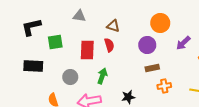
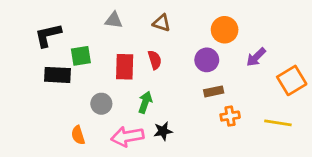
brown triangle: (113, 26) -> (162, 23), moved
black rectangle: (33, 66) -> (58, 75), moved
black star: (128, 97) -> (163, 131), moved

